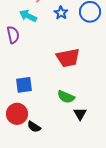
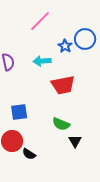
blue star: (61, 13) -> (65, 46), moved
cyan arrow: (28, 16) -> (42, 61), moved, turned -30

